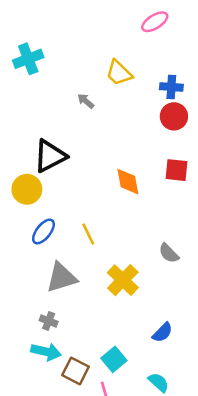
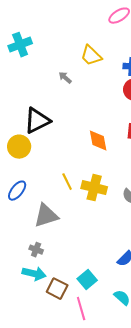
blue ellipse: (43, 231) -> (17, 191), moved
yellow cross: (123, 280) -> (94, 188), moved, turned -30

